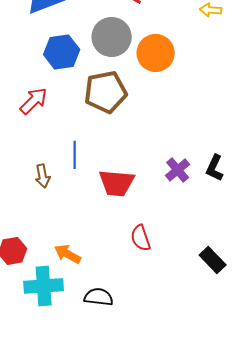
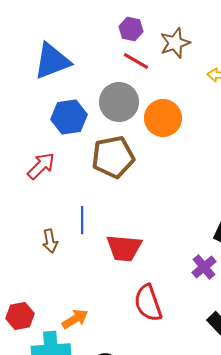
purple cross: (178, 170) -> (204, 267), moved
red semicircle: (141, 238) -> (148, 303), size x1.4
orange arrow: (68, 254) -> (75, 319), turned 120

